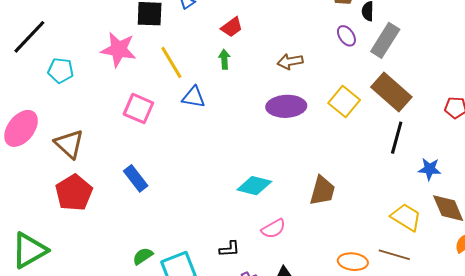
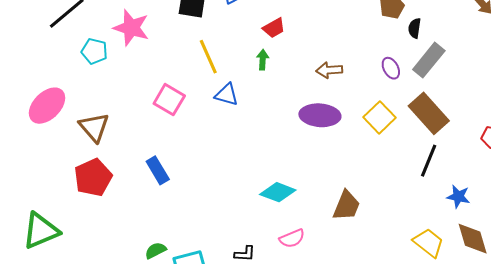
purple ellipse: (346, 36) -> (391, 68), moved
pink star: (118, 50) -> (131, 28), moved

